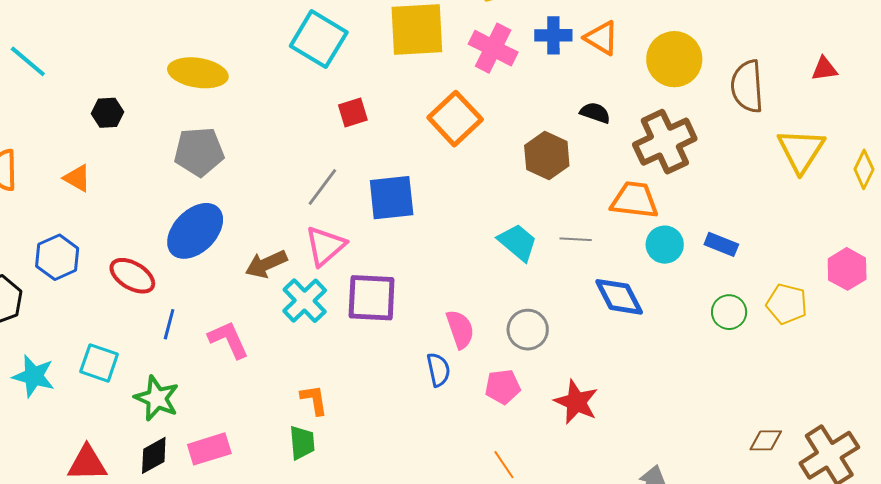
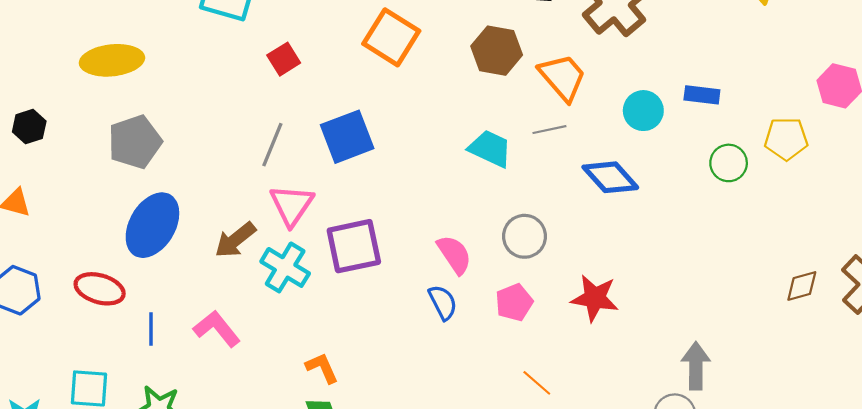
orange trapezoid: (635, 200) -> (563, 77), moved, turned 57

